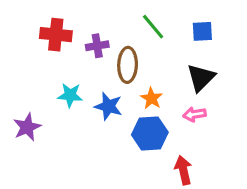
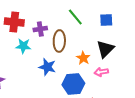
cyan star: (70, 95) -> (23, 46), moved
orange star: (151, 98) -> (83, 58), moved

